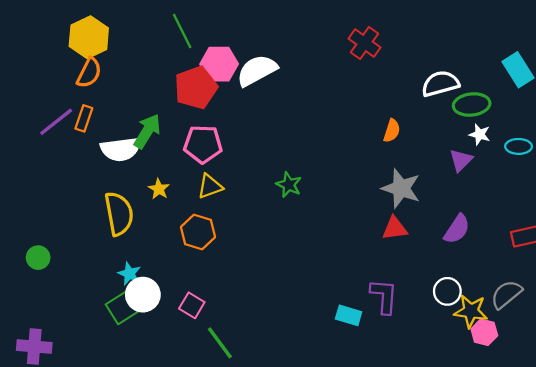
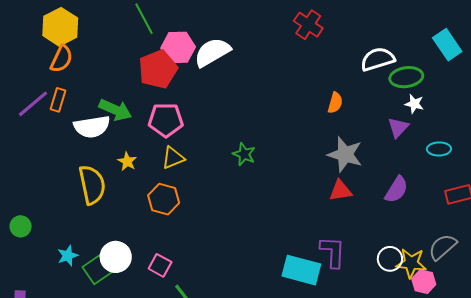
green arrow: (147, 131) -> (115, 110), turned 84
cyan ellipse: (519, 146) -> (439, 149), moved
cyan star: (129, 274) -> (68, 256), moved, turned 30
white circle: (447, 291) -> (390, 259), moved
cyan rectangle: (349, 315) -> (301, 270), size x1.6

